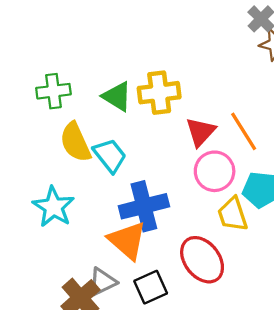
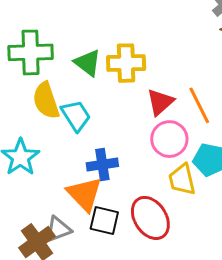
green cross: (53, 91) -> (31, 52), size x1.4
blue cross: (144, 206) -> (102, 165), size x0.7
black square: (151, 287) -> (104, 221), moved, turned 32

